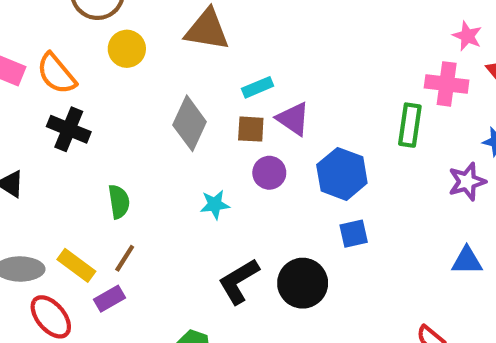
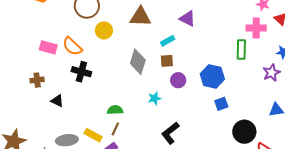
purple triangle: (293, 119) -> (187, 19), moved
green semicircle: (119, 202) -> (115, 110), moved, turned -77
black circle: (303, 283) -> (244, 132), moved

